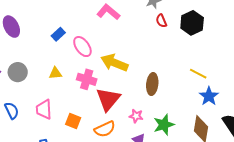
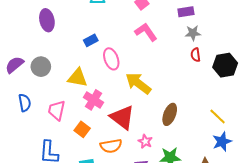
yellow triangle: (55, 73) -> (77, 78), size x1.5
pink cross: (87, 79) -> (93, 100), moved
red triangle: (108, 99) -> (122, 117), turned -48

